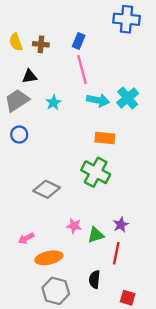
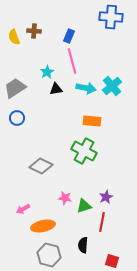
brown cross: (41, 44) -> (34, 31), moved
black triangle: (29, 76) -> (56, 89), moved
cyan star: (53, 103) -> (47, 72), moved

